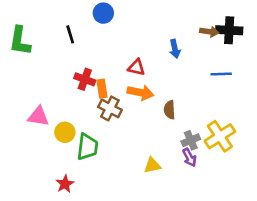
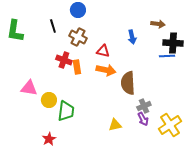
black cross: (229, 30) -> (173, 43), moved
brown cross: (110, 108) -> (78, 37), moved
brown semicircle: (170, 110) -> (128, 83), size x1.6
yellow cross: (220, 136) -> (170, 125), moved

